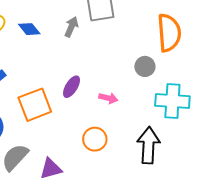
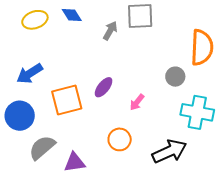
blue diamond: (29, 29) -> (72, 15), moved
pink arrow: (108, 98) -> (137, 102), turned 108
black arrow: (148, 145) -> (169, 151), turned 56

